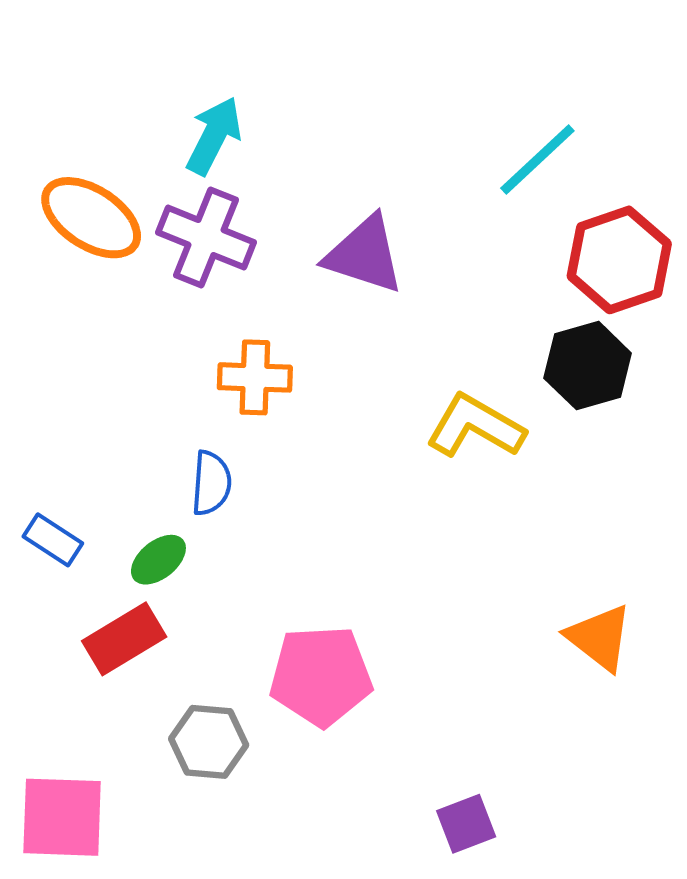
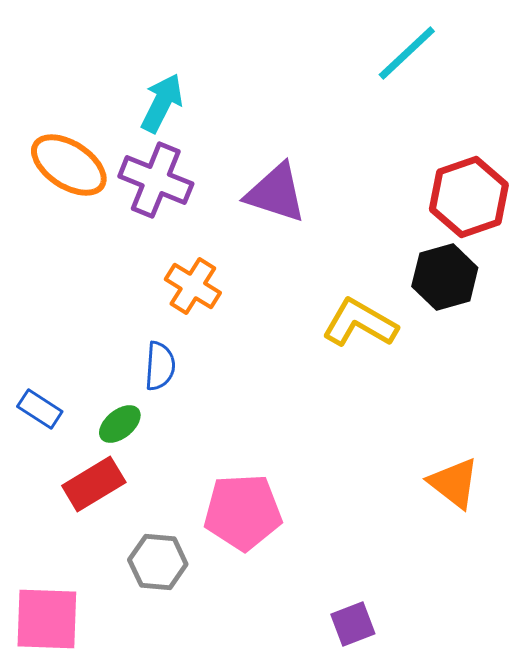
cyan line: (537, 160) -> (407, 53), moved
orange cross: (255, 377) -> (193, 286), turned 30

